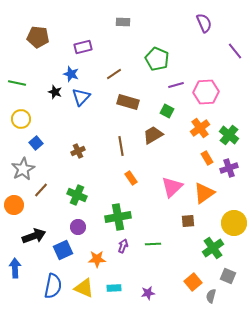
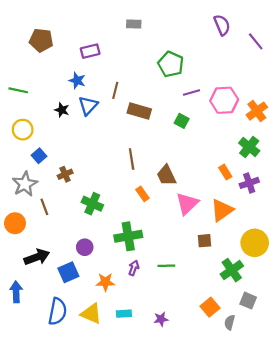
purple line: (235, 51) -> (256, 41), moved
brown line: (114, 74) -> (115, 90), moved, turned -42
black star: (55, 92) -> (62, 110), moved
orange cross: (200, 128) -> (257, 111), moved
brown trapezoid: (153, 135) -> (166, 175), moved, turned -85
brown cross: (78, 151) -> (65, 174), moved
brown line: (41, 190) -> (44, 207), turned -63
green cross: (77, 195) -> (92, 204), moved

